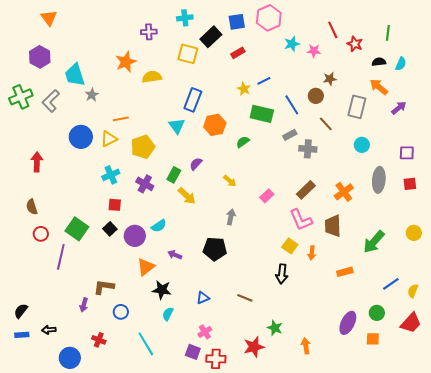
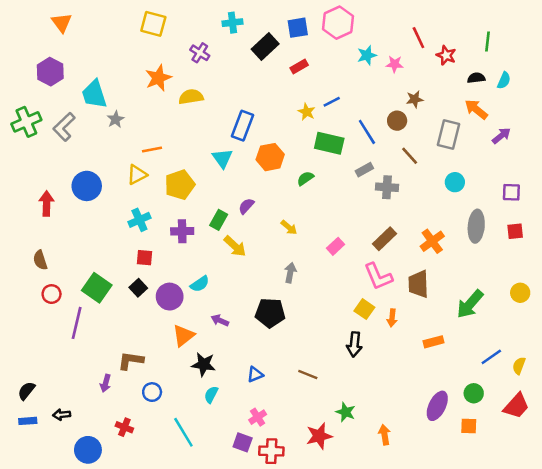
purple cross: (149, 32) -> (200, 53), moved, turned 35
yellow square: (188, 54) -> (153, 24), moved
blue circle: (81, 137) -> (87, 186), moved
purple cross: (145, 184) -> (182, 231), turned -30

